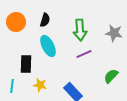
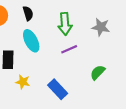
black semicircle: (45, 20) -> (28, 13), turned -32

